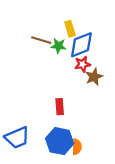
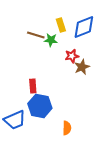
blue diamond: (81, 45) -> (84, 27), moved
red rectangle: (60, 107) -> (33, 86), moved
blue hexagon: (60, 141) -> (40, 106), moved

